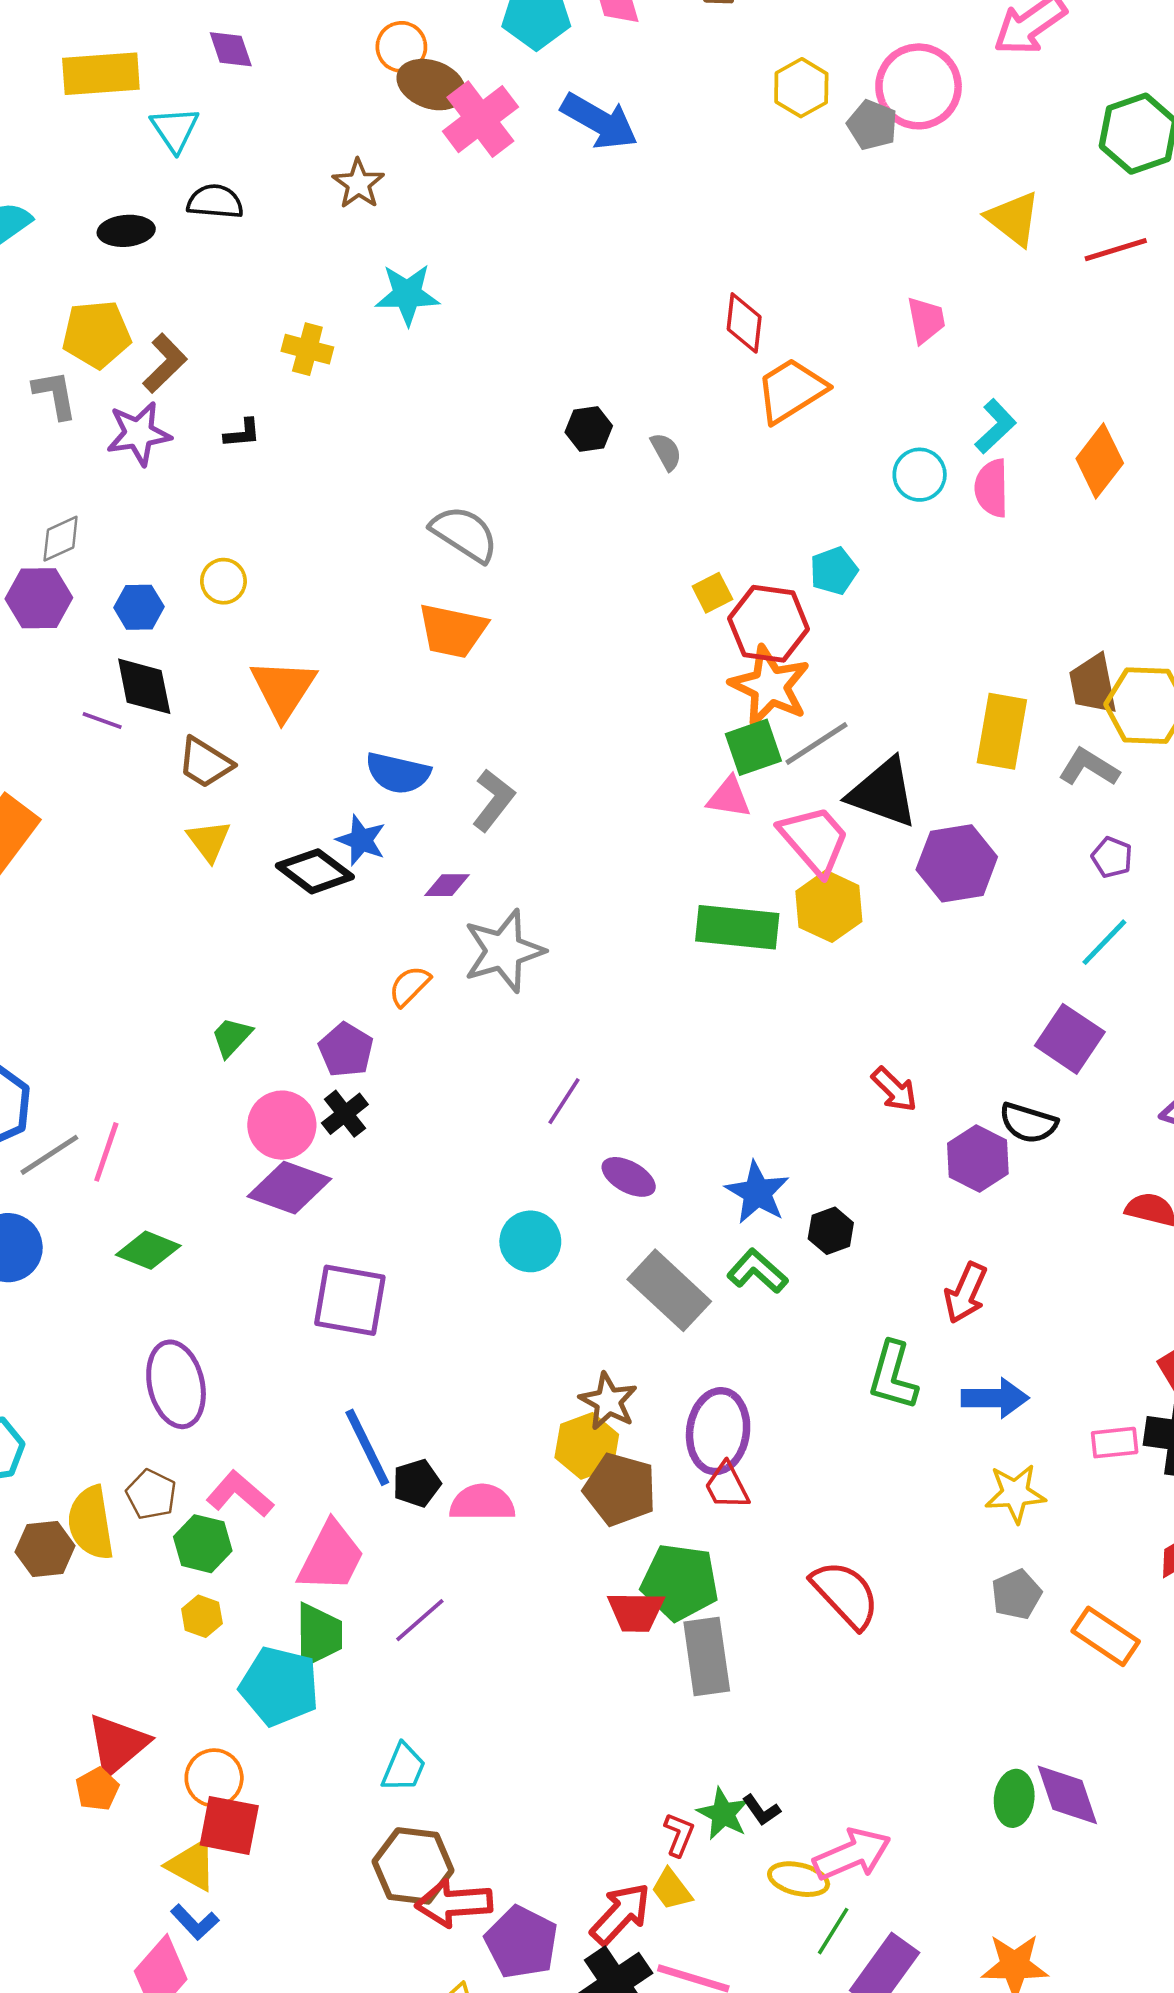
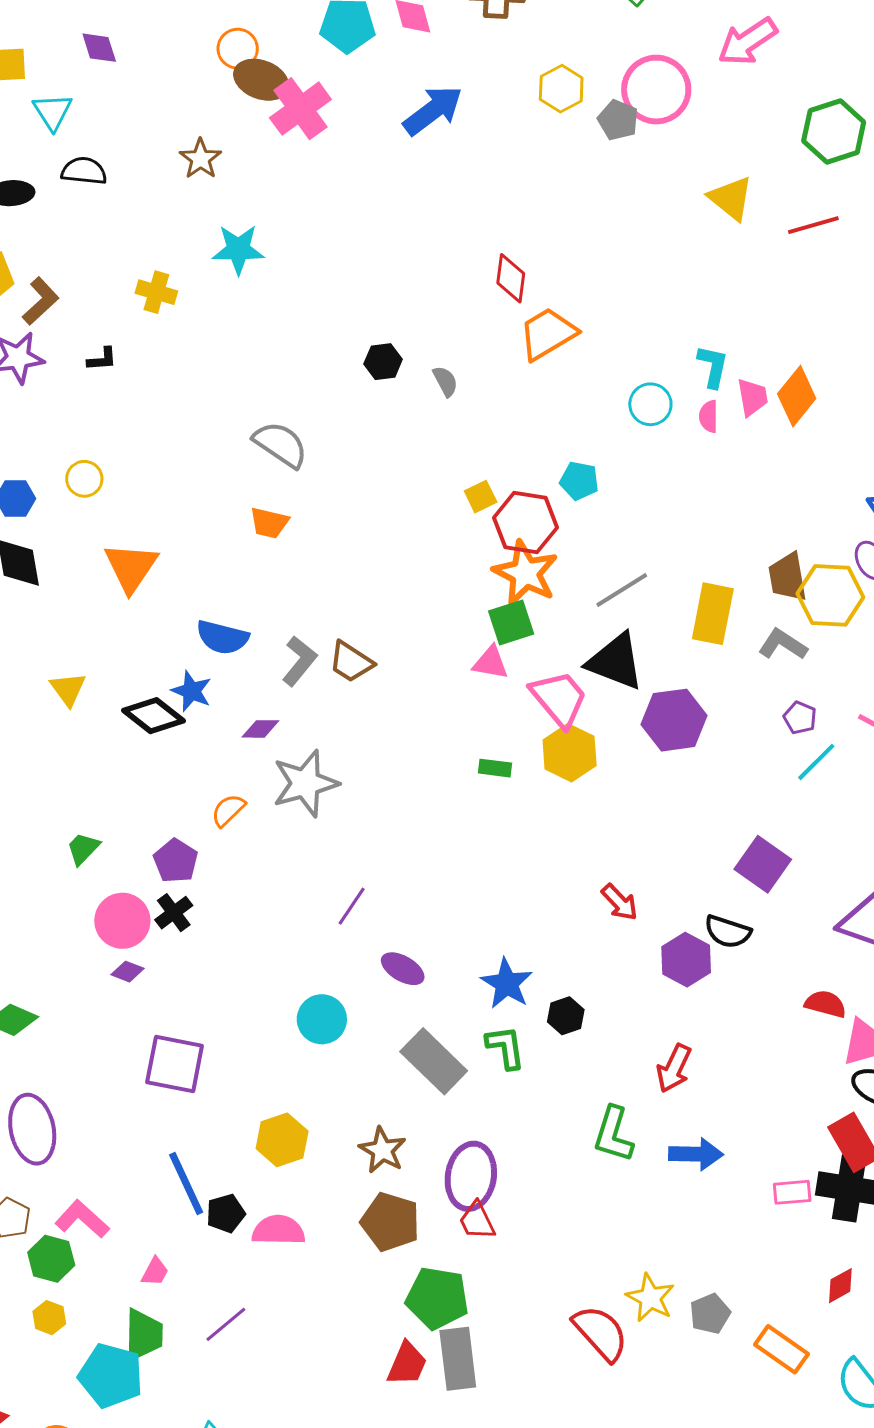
blue arrow: (599, 121) -> (433, 110), moved, turned -68
pink trapezoid: (926, 320) -> (752, 397), moved
cyan L-shape: (995, 426) -> (713, 366), turned -36
pink semicircle: (992, 488) -> (709, 416), size x0.7
cyan pentagon: (834, 571) -> (579, 481), turned 30
orange trapezoid: (452, 631) -> (269, 523), size x0.7
gray line: (816, 743) -> (622, 590), moved
brown trapezoid: (205, 763) -> (351, 662), moved
green rectangle: (737, 927) -> (495, 768), size x0.5
cyan line: (1104, 942) -> (816, 762), moved
purple diamond: (289, 1188) -> (127, 972), size x0.5
green L-shape: (757, 1271) -> (505, 1047), turned 39
yellow hexagon: (587, 1446) -> (282, 1140), moved
yellow star: (1015, 1493) -> (650, 1298), moved, turned 30
pink trapezoid: (331, 1557) -> (155, 1272), size x0.5
red semicircle: (845, 1594) -> (601, 1333), moved
red trapezoid: (636, 1612) -> (407, 1364), moved, turned -69

